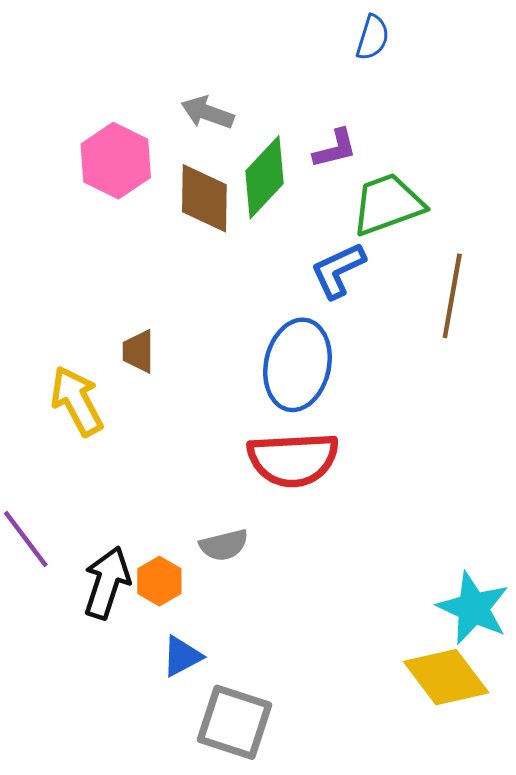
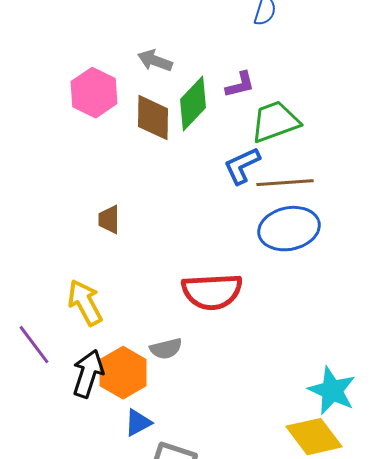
brown line: (452, 296) -> (285, 183), moved, turned 76
blue ellipse: (298, 365) -> (289, 229), moved, turned 66
yellow arrow: (77, 401) -> (85, 303), moved
orange hexagon: (159, 581) -> (123, 373), size x1.6

